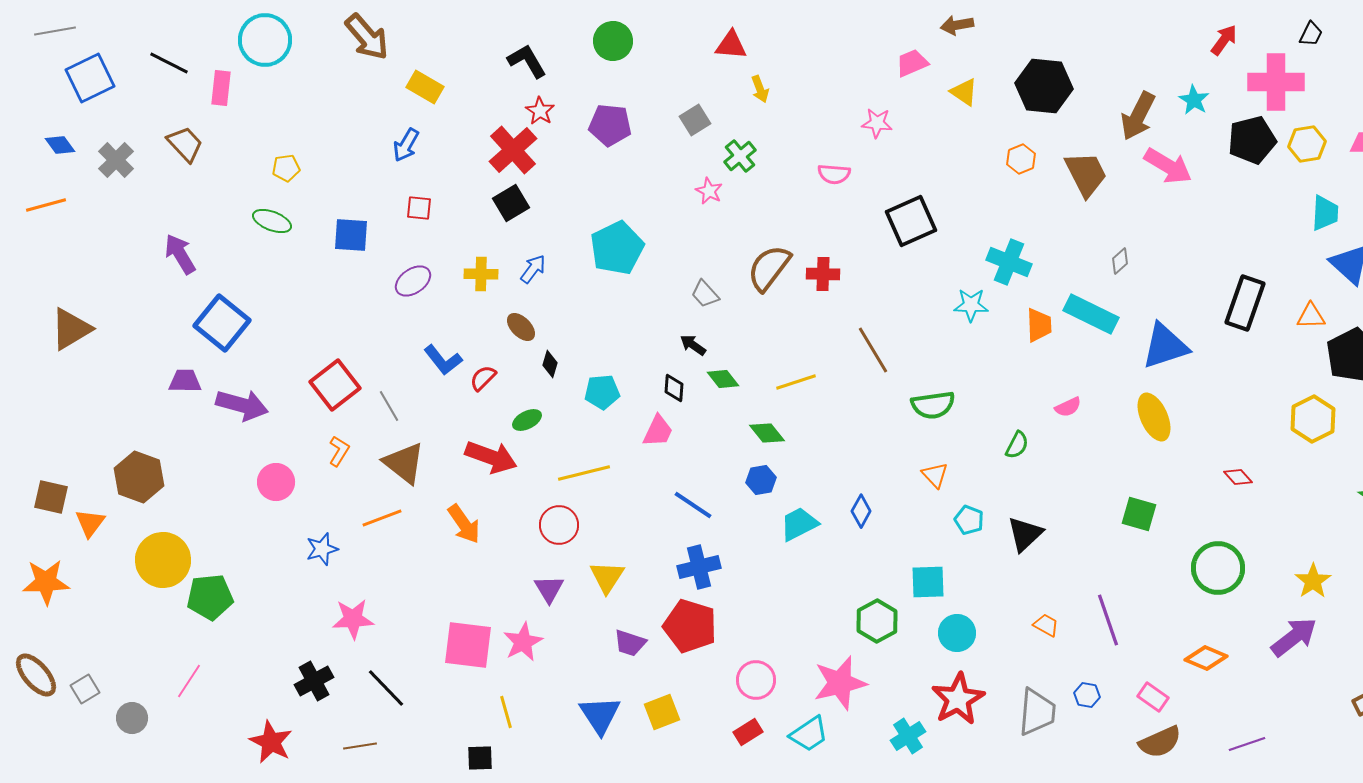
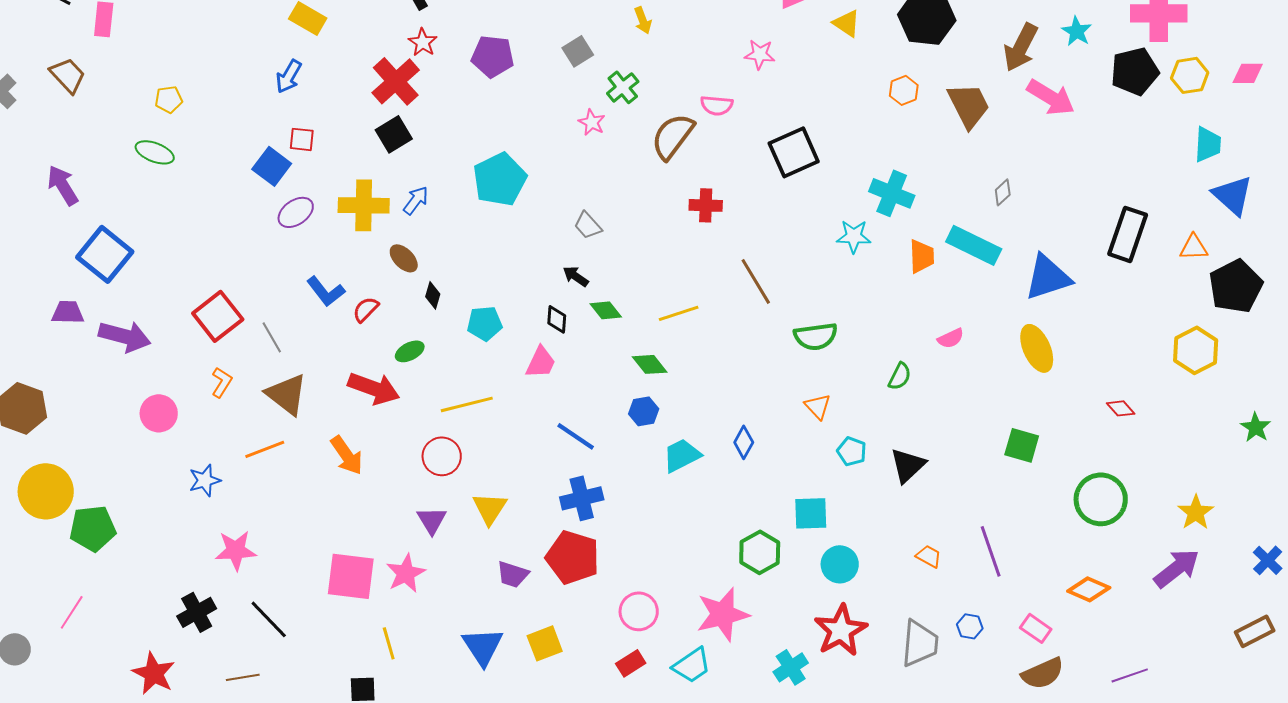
blue square: (351, 235) -> (272, 166), moved, turned 33
brown semicircle: (769, 268) -> (673, 136), moved
yellow cross: (481, 274) -> (364, 205), size x1.5

